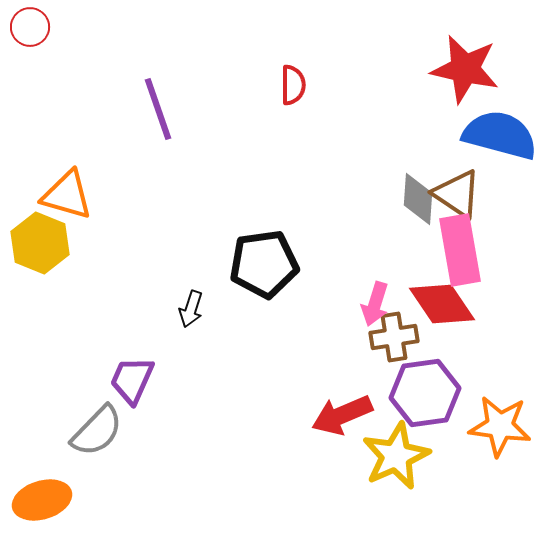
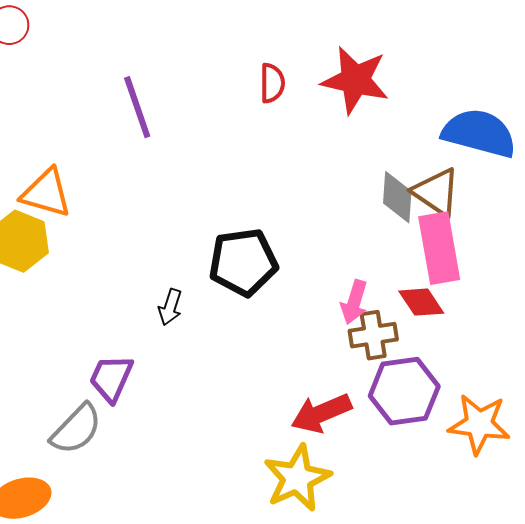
red star: (465, 69) -> (355, 80), moved
red diamond: (442, 304) -> (421, 302), size x0.7
yellow star: (396, 456) -> (297, 478), moved

